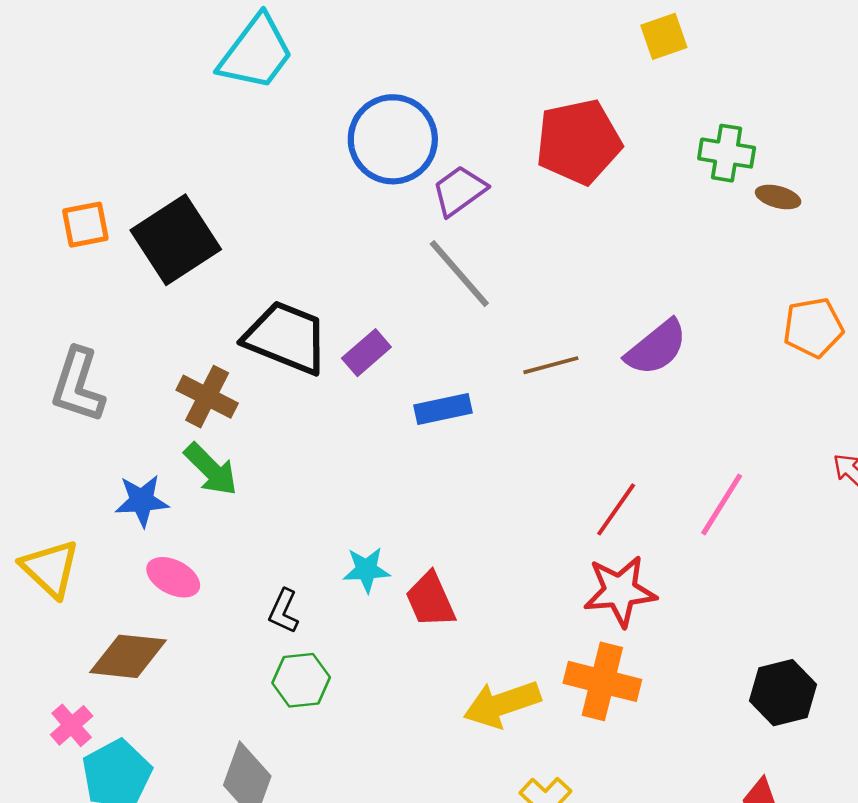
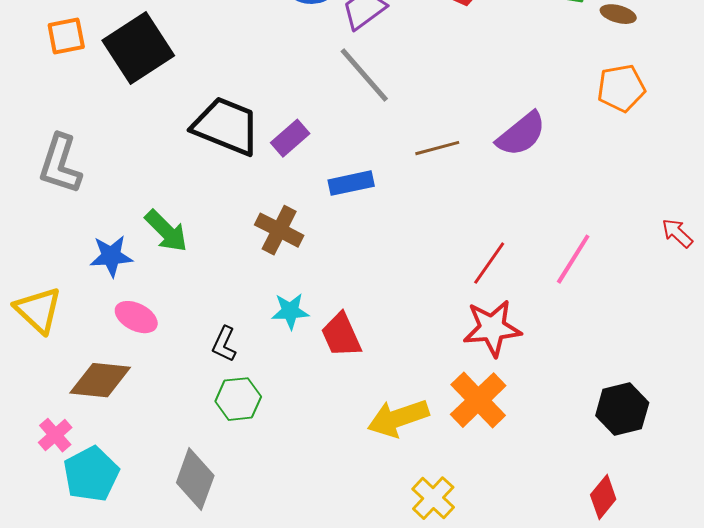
orange pentagon: (813, 328) -> (621, 88), moved
brown cross: (207, 397) -> (279, 230), moved
orange cross: (602, 681) -> (478, 400), turned 32

